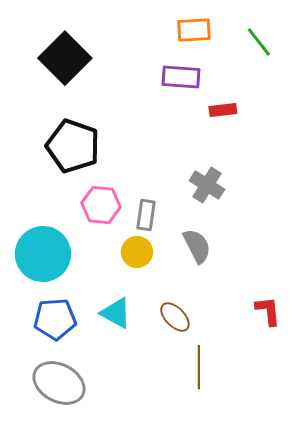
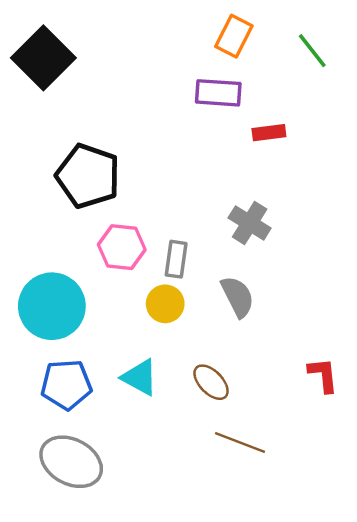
orange rectangle: (194, 30) -> (234, 36), turned -60
black square: (65, 58) -> (43, 58), moved
brown line: (199, 367) -> (240, 442), turned -69

